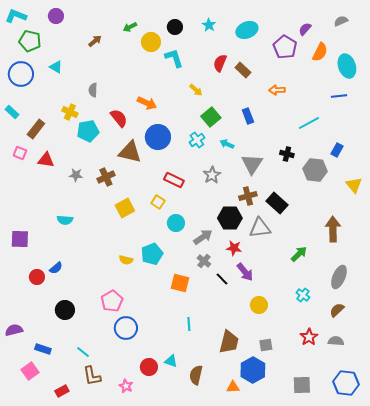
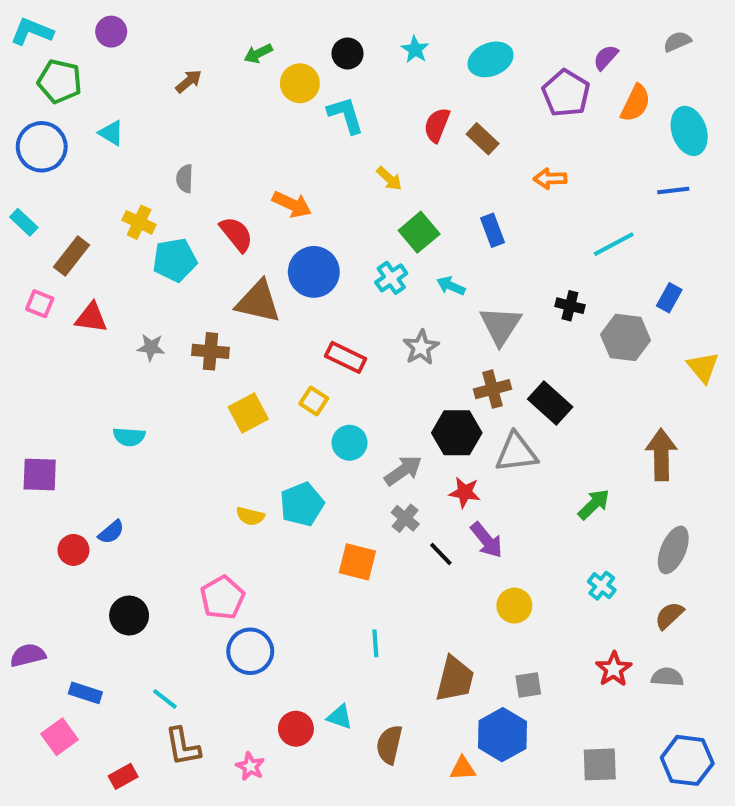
brown cross: (106, 177) -> (211, 351), turned 30

